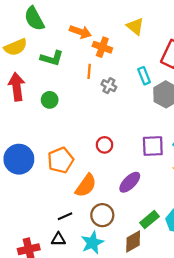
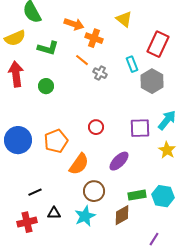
orange line: (89, 71) -> (82, 60), turned -56
black line: (65, 216) -> (35, 192), moved
green rectangle: (150, 220) -> (137, 195), turned 30

